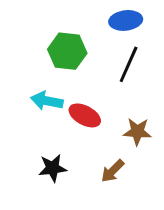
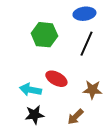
cyan arrow: (47, 101) -> (30, 90), moved

